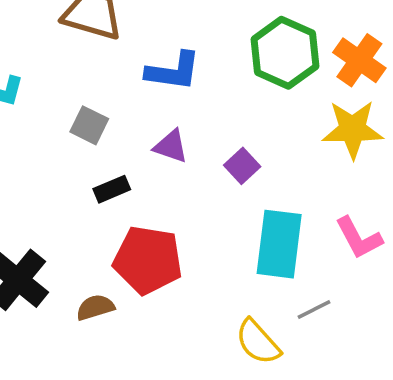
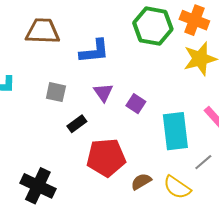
purple triangle: (171, 146) -> (103, 92), turned 50
purple square: (242, 166) -> (136, 104), moved
brown semicircle: (95, 307) -> (141, 182), moved

